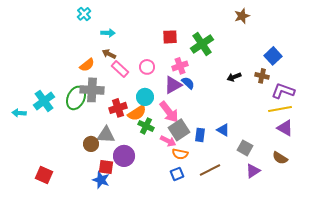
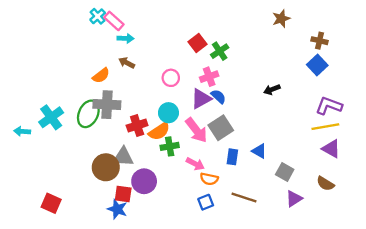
red square: (170, 37) -> (198, 43), turned -35
green cross: (202, 44) -> (220, 51), moved, size x0.7
pink rectangle: (120, 69) -> (114, 21), moved
brown cross: (262, 76) -> (320, 41), moved
green cross: (146, 126) -> (170, 146), turned -35
gray square: (179, 130) -> (221, 128), moved
brown circle: (91, 144) -> (106, 167), size x1.5
brown line: (210, 170) -> (244, 198), turned 45

